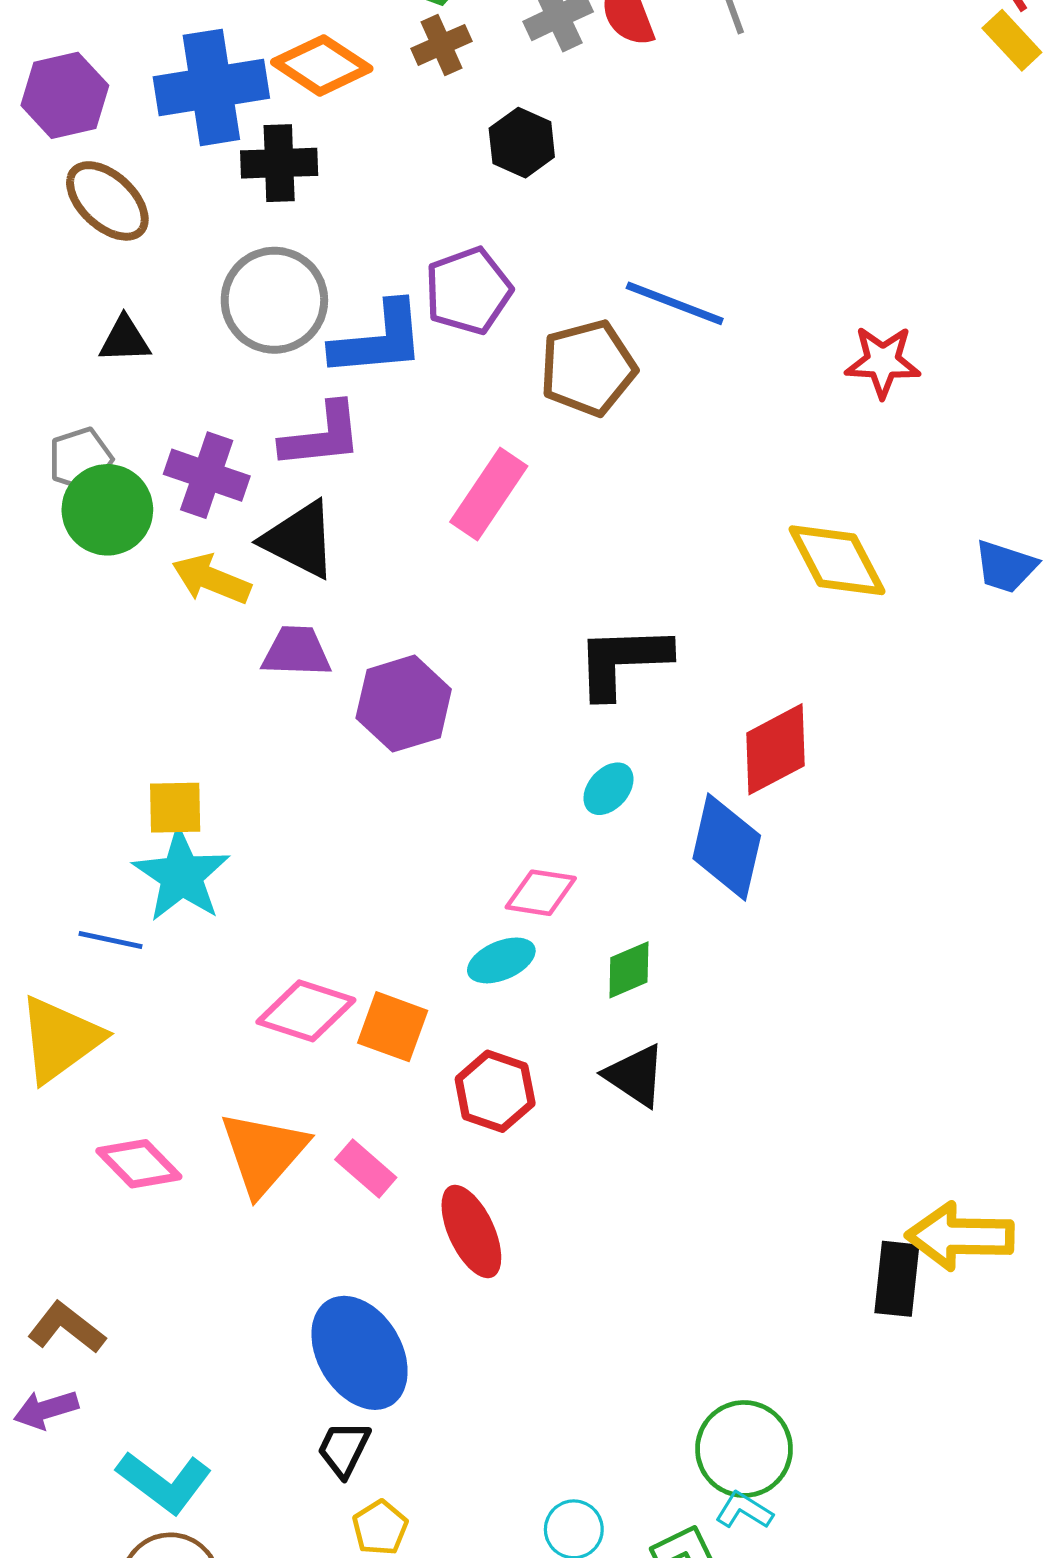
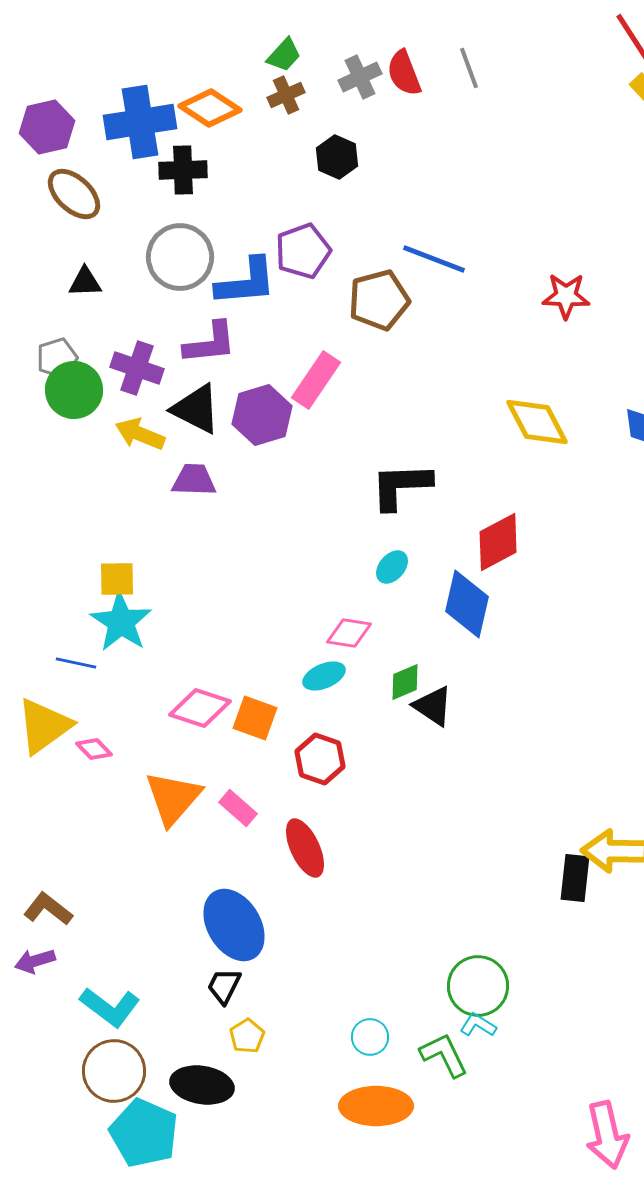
purple hexagon: (404, 704) -> (262, 415), moved
black triangle: (635, 1076) -> (433, 706), moved
pink diamond: (139, 1164) -> (94, 749), moved, size x0.7

